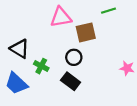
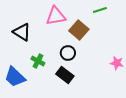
brown square: (86, 32) -> (79, 30), turned -36
black triangle: (20, 49) -> (22, 32), moved

